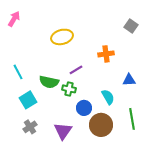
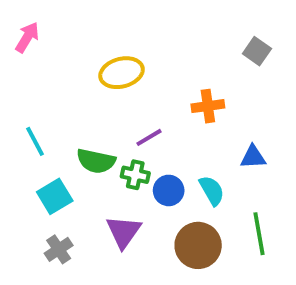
blue circle: (84, 108) -> (169, 190), moved
purple triangle: (63, 131) -> (123, 232), moved

